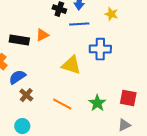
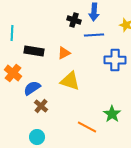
orange triangle: (42, 35) -> (64, 53), moved
yellow triangle: (71, 65) -> (70, 81), moved
orange line: (62, 104) -> (87, 127), moved

